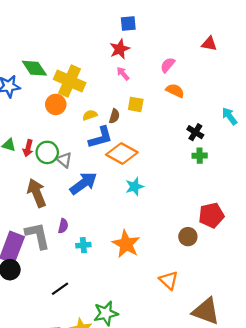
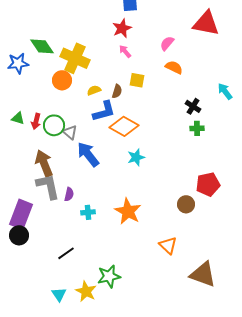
red triangle: (209, 44) -> (206, 23), size x1.8
blue arrow: (83, 183) -> (88, 154), turned -92
gray L-shape: (38, 236) -> (48, 186), moved

